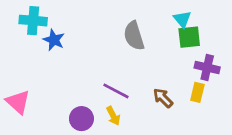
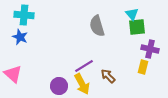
blue star: (54, 40) -> (20, 37), moved
purple line: (116, 91) -> (84, 66), turned -60
brown arrow: (163, 98) -> (108, 76), moved
yellow arrow: (113, 116) -> (82, 84), size x1.5

